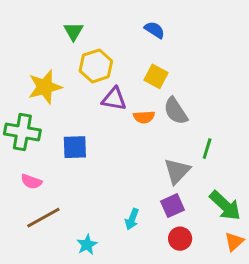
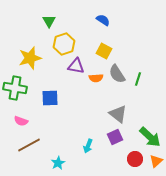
green line: (207, 149) -> (138, 79), moved
gray triangle: (177, 171) -> (118, 114), turned -36
red circle: (180, 239) -> (135, 159), moved

